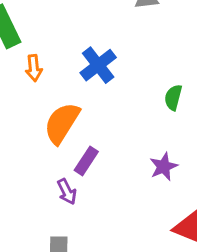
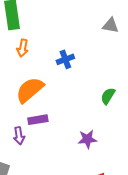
blue cross: (98, 65) -> (65, 59), size x0.7
purple rectangle: (86, 161) -> (38, 120), turned 30

